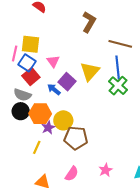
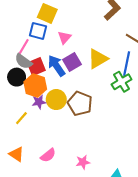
pink line: (15, 53) -> (24, 47), moved
blue square: (27, 63) -> (38, 31), turned -36
red square: (31, 76) -> (36, 67), moved
blue arrow: (54, 89) -> (57, 66), size x1.5
brown pentagon: (76, 138) -> (80, 103), moved

